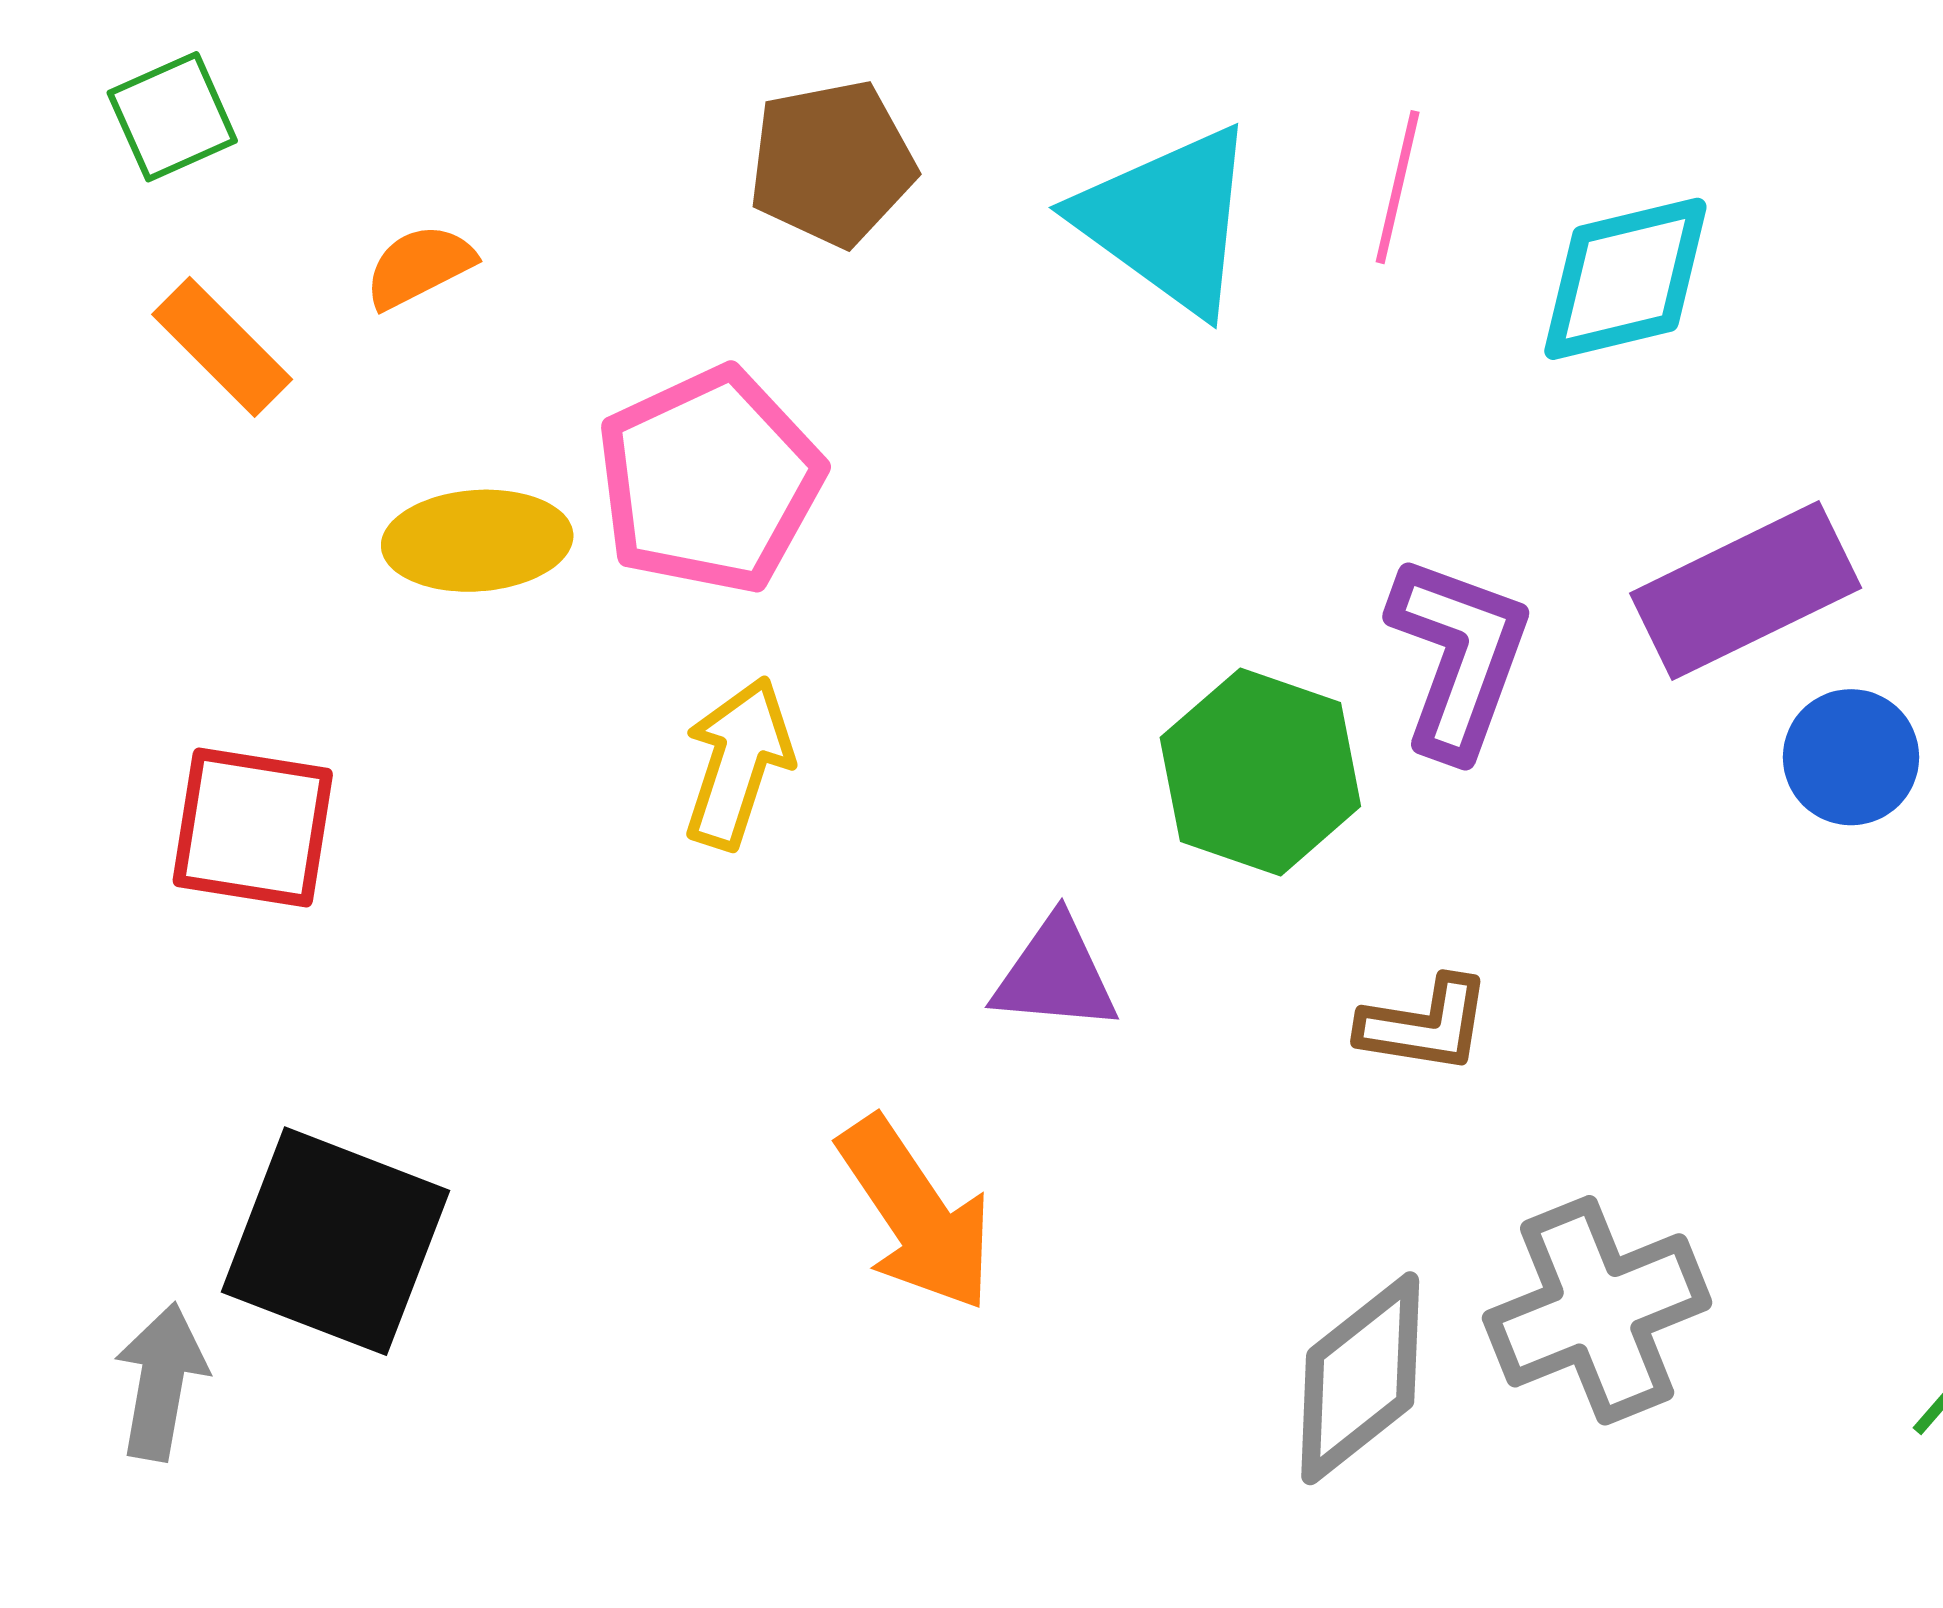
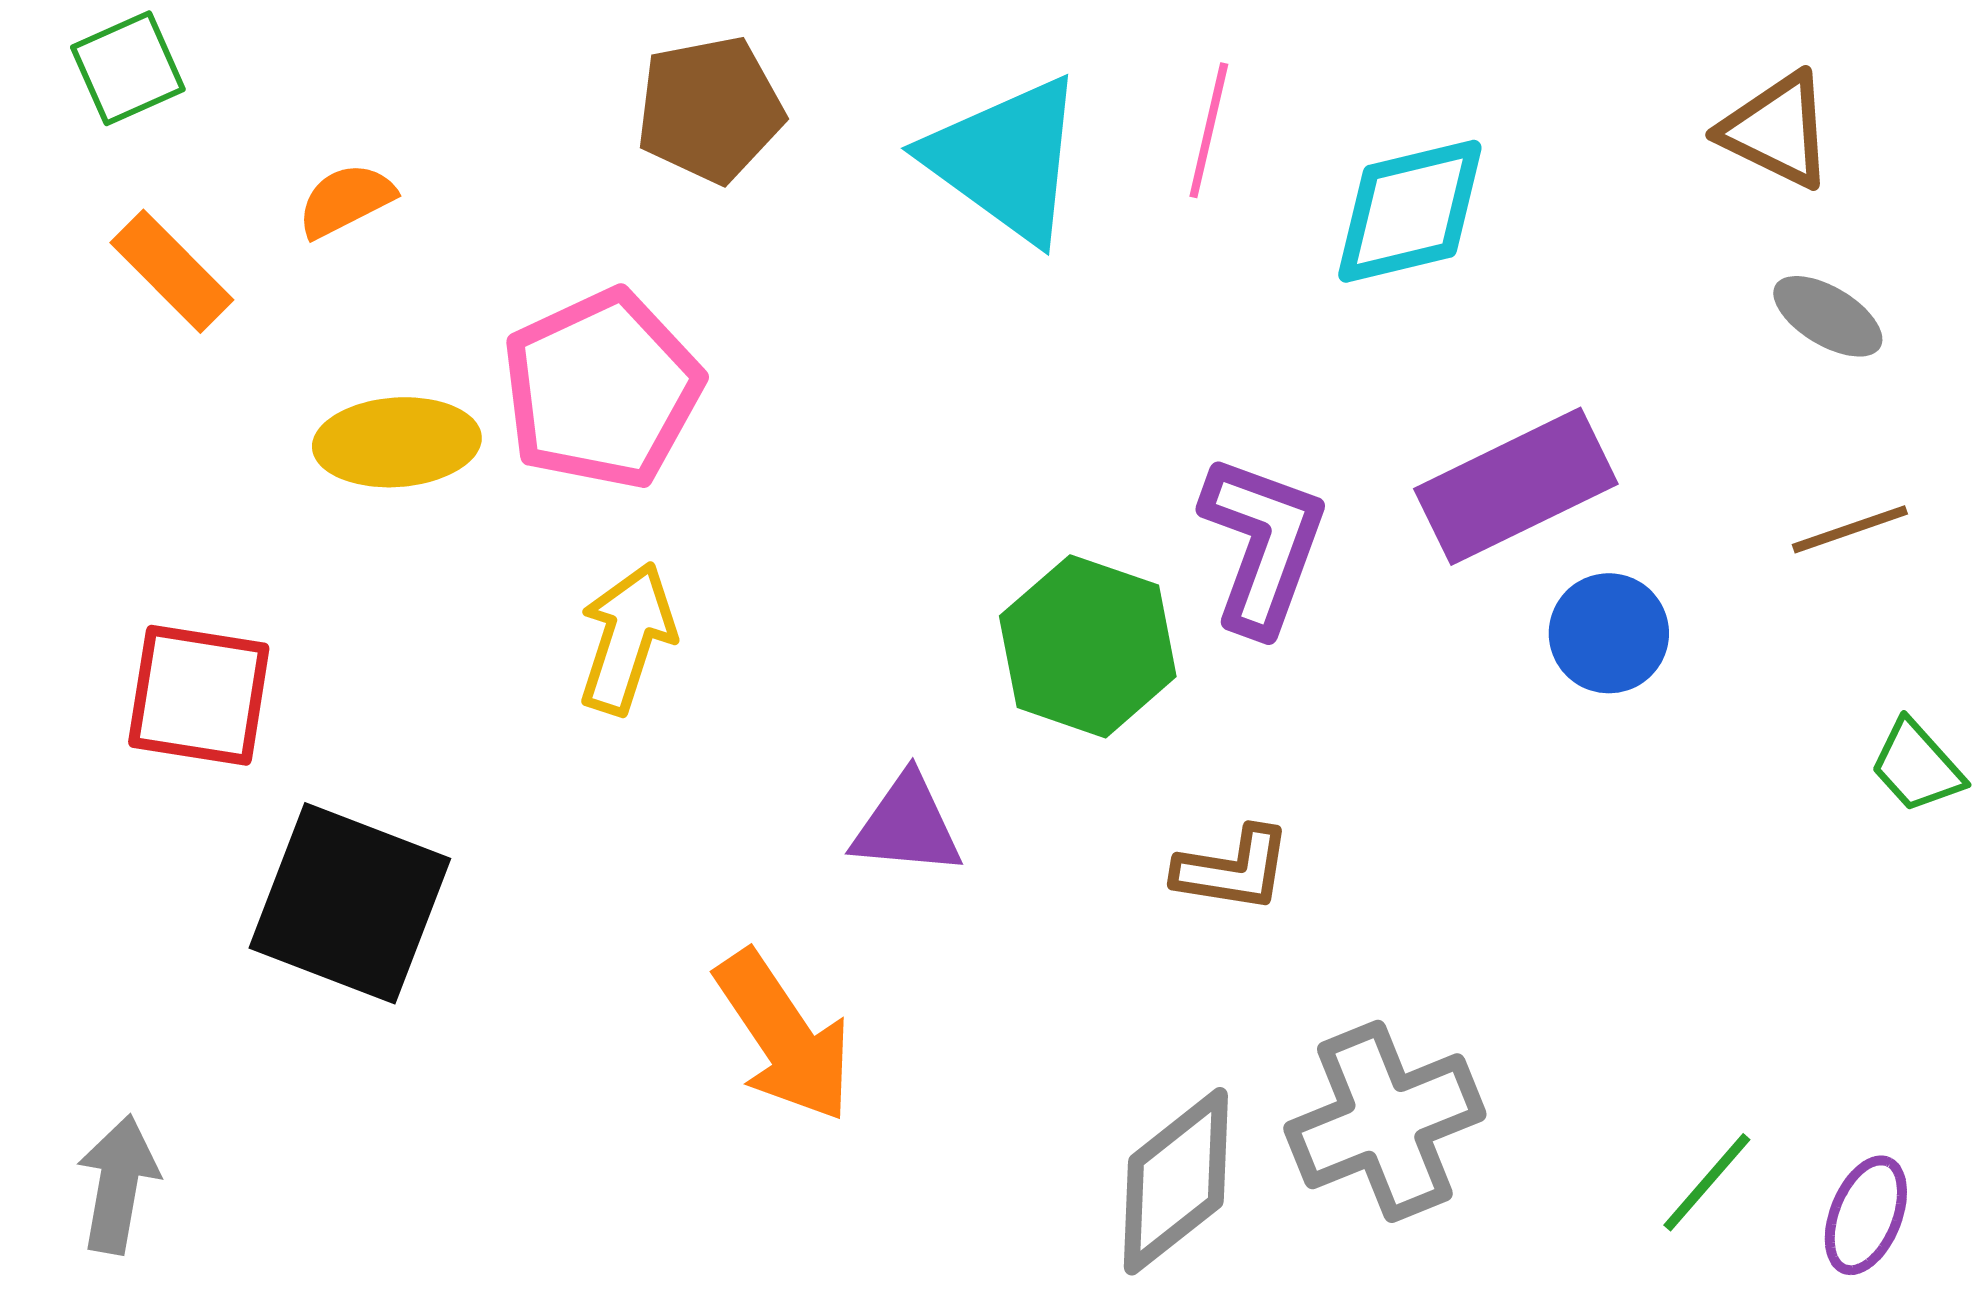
black square: (336, 1241) -> (350, 903), moved

